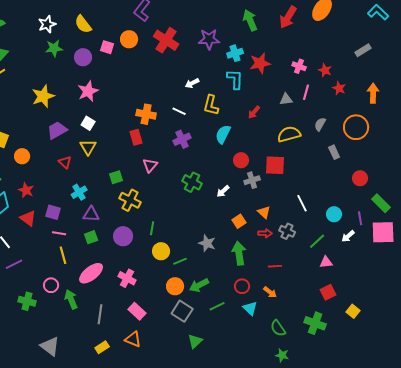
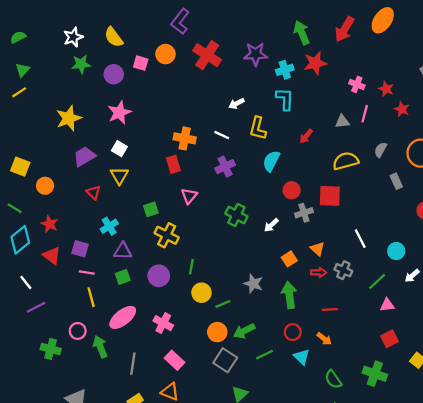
red star: (260, 63) -> (315, 63), moved

